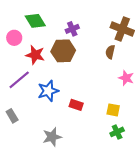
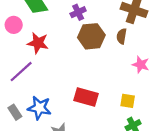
brown hexagon: (63, 51) -> (91, 36), moved
blue star: (48, 91) -> (39, 108), moved, turned 30
red rectangle: (76, 105) -> (86, 97), size x1.5

